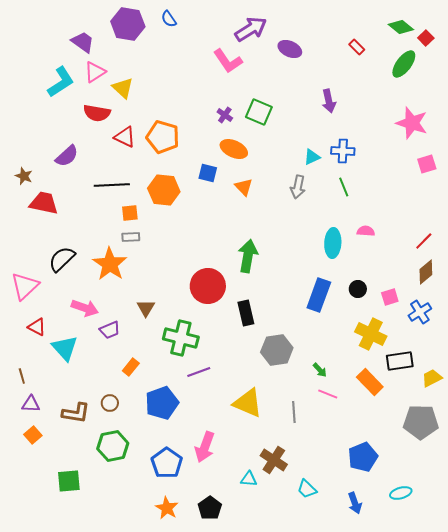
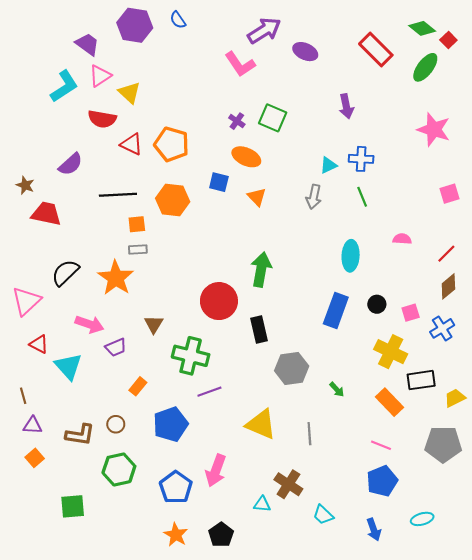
red rectangle: (357, 47) -> (376, 49), size x2.0
pink square: (427, 164) -> (449, 194), moved
pink semicircle: (366, 231) -> (402, 239), moved
pink line: (328, 394) -> (381, 445), moved

